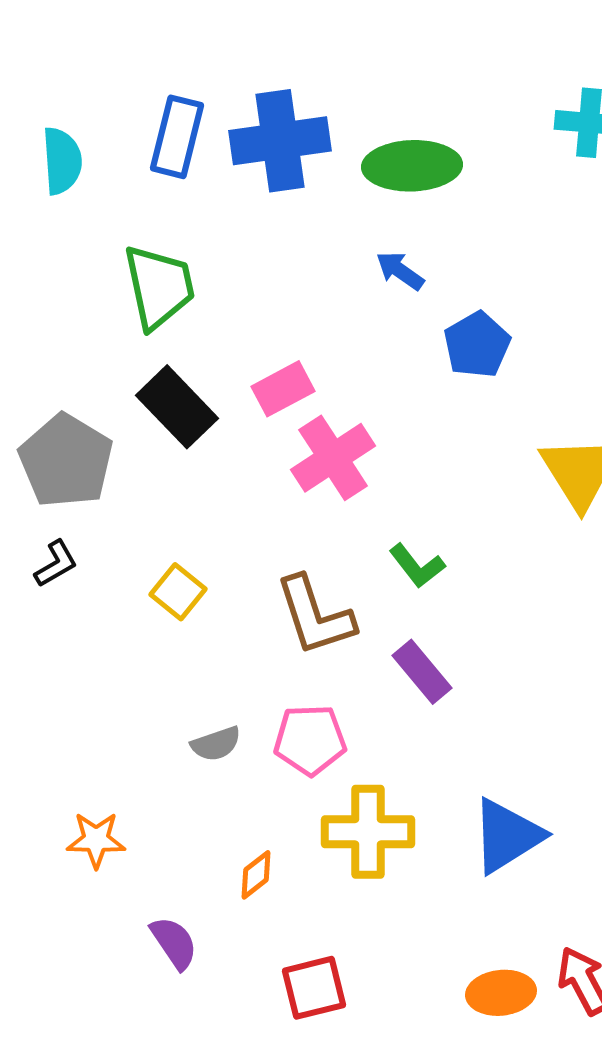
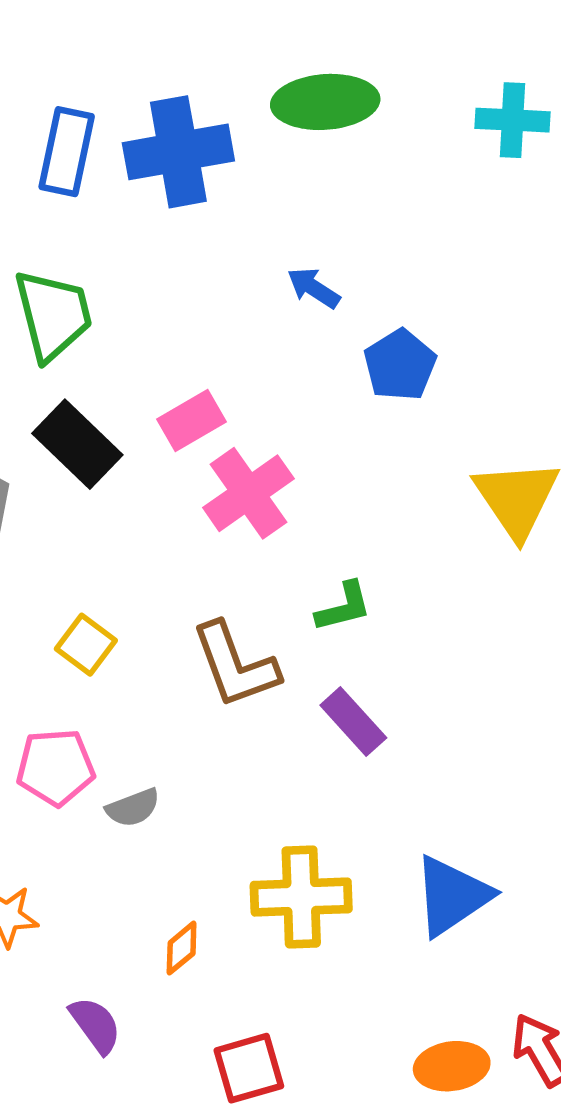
green ellipse: (412, 166) -> (325, 102), moved
green L-shape: (417, 566) -> (344, 607), turned -64
pink pentagon: (310, 740) -> (56, 767), moved

